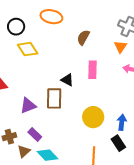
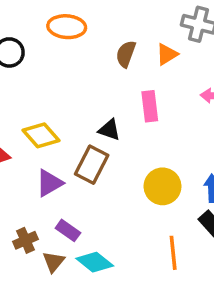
orange triangle: (120, 47) -> (167, 54), moved, turned 32
yellow diamond: (28, 49) -> (41, 135), moved
brown rectangle: (54, 98) -> (92, 165), turned 35

